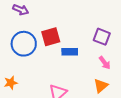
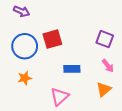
blue rectangle: (70, 52) -> (72, 69), moved
orange star: (11, 83) -> (25, 78), moved

